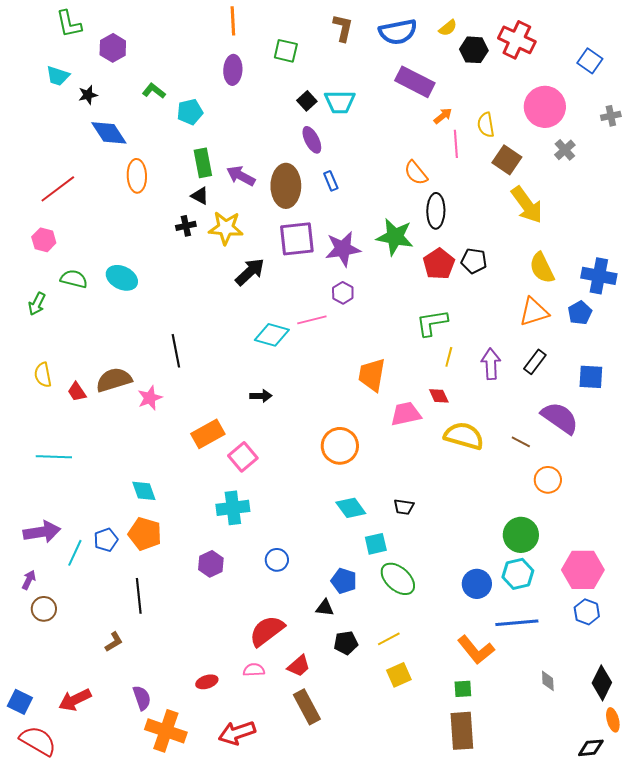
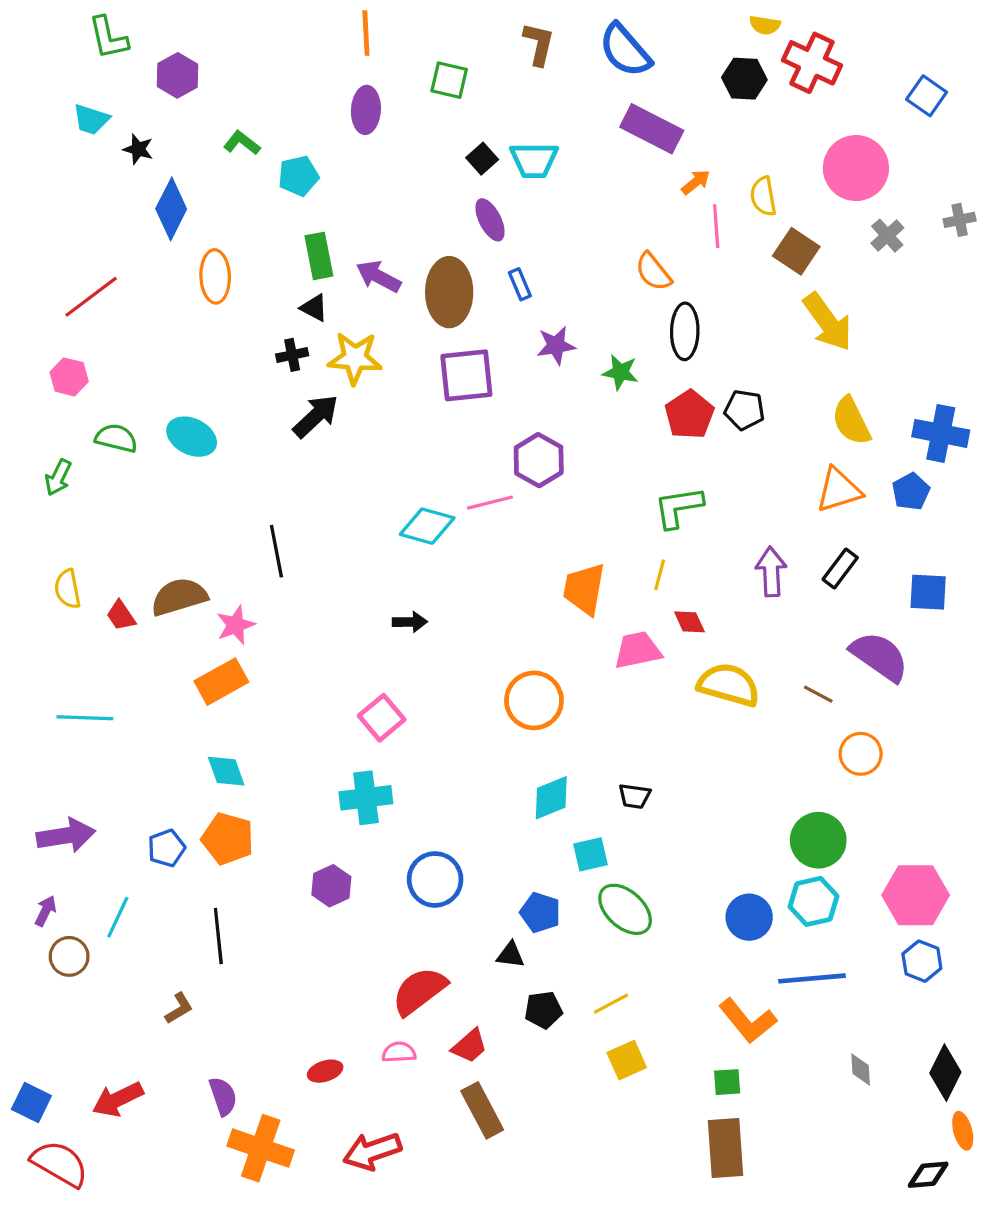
yellow semicircle: (448, 28) -> (765, 25), moved, turned 48
blue semicircle: (398, 32) -> (625, 50), turned 60
black star: (88, 95) -> (138, 149), turned 30
gray cross: (611, 116) -> (960, 220), moved
blue diamond: (109, 133) -> (171, 209), turned 60
green star: (395, 237) -> (620, 372), size x0.6
purple star: (343, 249) -> (556, 346), moved, size x0.7
black arrow: (250, 272) -> (316, 416), moved
purple hexagon: (343, 293) -> (539, 460), size x1.5
yellow line: (449, 357) -> (660, 575), moved
orange rectangle: (208, 434) -> (221, 682), moved
cyan diamond: (351, 508) -> (551, 798), turned -76
cyan line: (75, 553) -> (118, 917), moved
blue circle: (277, 560) -> (435, 879), size x1.5

